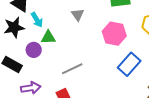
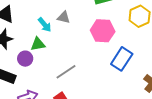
gray triangle: (78, 15) -> (64, 17), turned -32
cyan arrow: (37, 20) -> (45, 25), moved

